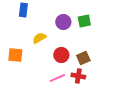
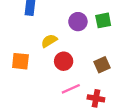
red circle: (61, 55) -> (64, 61), moved
red cross: (78, 76) -> (96, 98), moved

